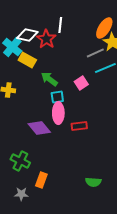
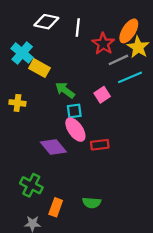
white diamond: (27, 35) -> (46, 22), moved
red star: (46, 39) -> (103, 44), moved
pink ellipse: (58, 113) -> (75, 130), turned -35
green semicircle: (93, 182) -> (92, 203), moved

